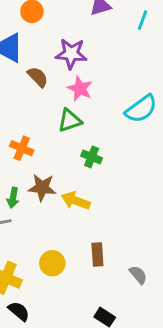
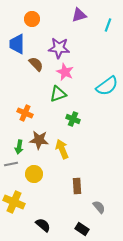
yellow arrow: (76, 201) -> (62, 149), turned 48
yellow circle: (52, 263) -> (34, 174), moved
gray semicircle: (138, 275) -> (99, 207), moved
black semicircle: (19, 311) -> (43, 225), moved

